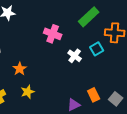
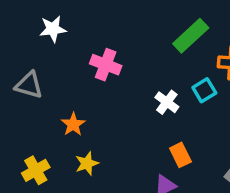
pink cross: (53, 34) -> (106, 65), moved
orange rectangle: (94, 95) -> (180, 155), moved

